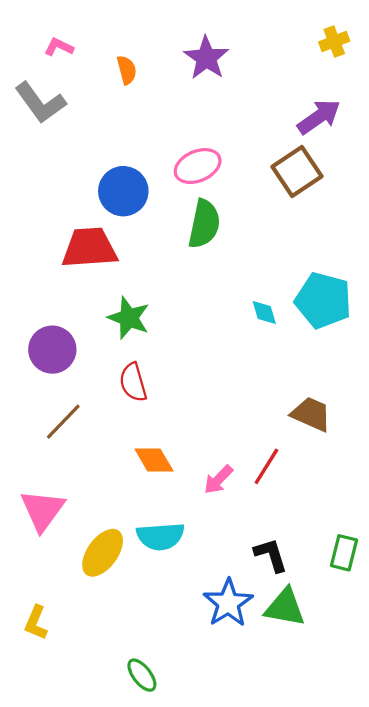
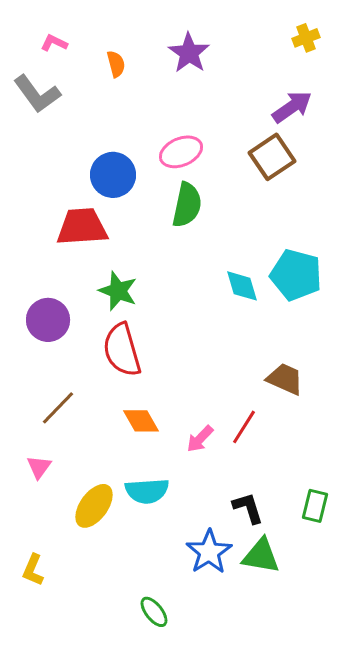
cyan diamond: (264, 312) -> (242, 286), size x1.4
red semicircle: (133, 382) -> (122, 350), size x1.5
brown line: (63, 422) -> (58, 408), moved
pink triangle: (42, 510) -> (39, 467), size x0.6
green ellipse: (142, 675) -> (154, 612), moved

